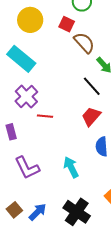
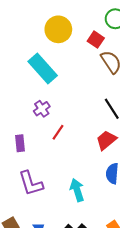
purple cross: (26, 97) -> (42, 109), size x0.7
red line: (45, 116) -> (58, 132), turned -70

